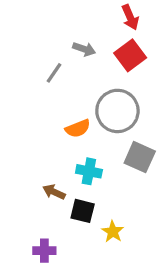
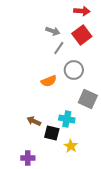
red arrow: (130, 17) -> (82, 11), turned -63
gray line: (54, 73) -> (59, 48), moved
gray circle: (117, 111) -> (74, 70), size x0.7
cyan cross: (89, 171) -> (67, 119), moved

